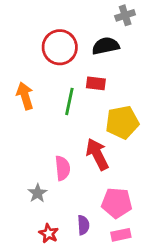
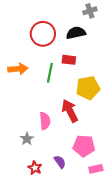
orange arrow: (25, 96) -> (18, 69), turned 102
purple semicircle: (83, 225) -> (60, 162), turned -32
pink rectangle: (121, 235) -> (96, 169), moved

